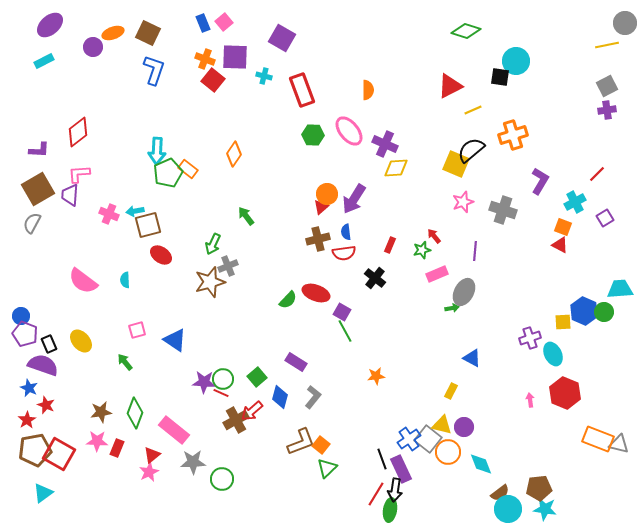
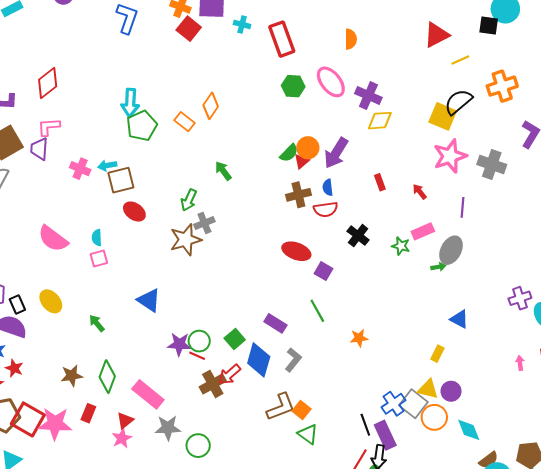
orange rectangle: (188, 169) -> (185, 122), moved
pink star: (463, 202) -> (450, 156), size x1.5
red rectangle: (390, 245) -> (380, 182), moved, turned -42
green star: (422, 250) -> (401, 246), moved, turned 30
green semicircle: (288, 300) -> (289, 153), moved
pink square: (137, 330) -> (99, 259), moved
green line: (345, 331) -> (317, 311), moved
blue diamond: (280, 397) -> (259, 360), size x1.4
pink star: (97, 441) -> (55, 424), moved, size x1.5
green triangle: (327, 468) -> (308, 434), turned -40

